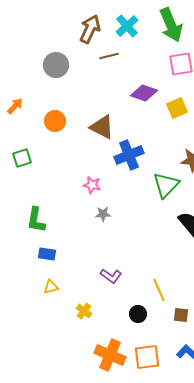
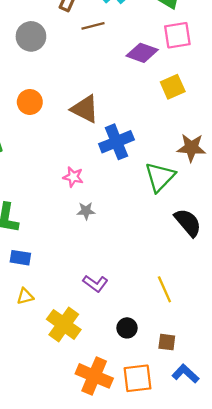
purple diamond: (144, 93) -> (142, 53), moved
yellow line: (159, 290) -> (164, 289), moved
yellow cross: (84, 311) -> (64, 324), size x1.8
brown square: (181, 315) -> (167, 342), moved

